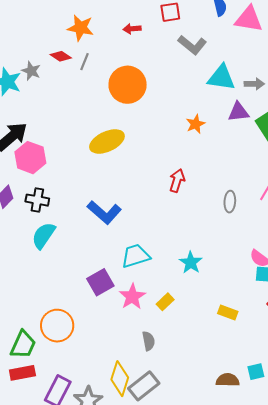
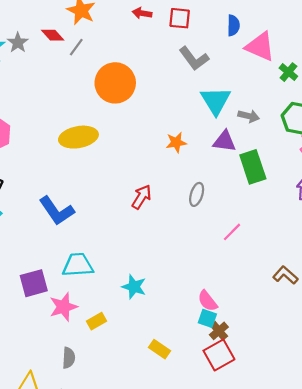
red arrow: (132, 29) -> (142, 13), moved
cyan triangle: (221, 78) -> (216, 101), turned 36
gray ellipse: (230, 202) -> (197, 194), moved
cyan star: (191, 263) -> (134, 287), turned -30

